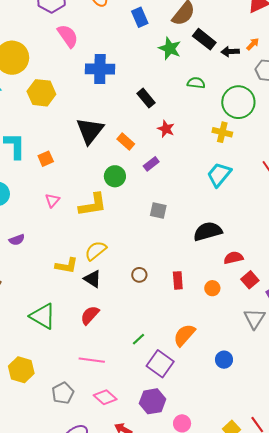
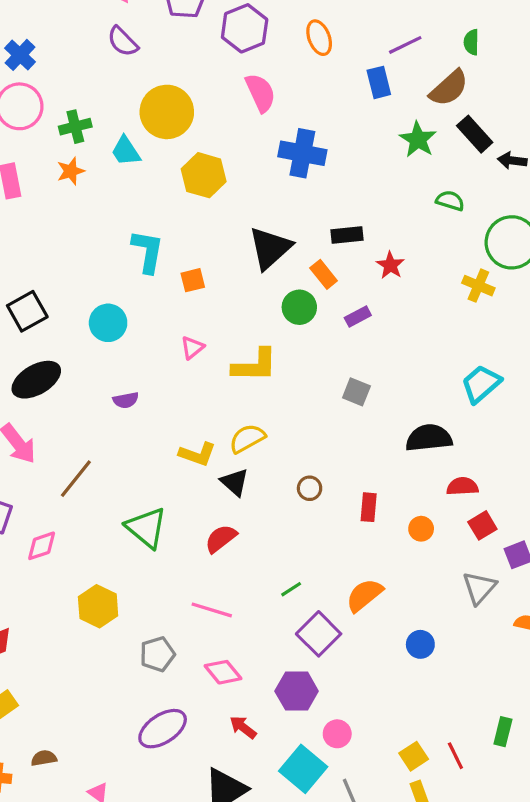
black rectangle: (146, 98) -> (347, 235), moved, turned -66
cyan trapezoid: (219, 175) -> (481, 384), moved
green circle: (115, 176) -> (299, 307), moved

